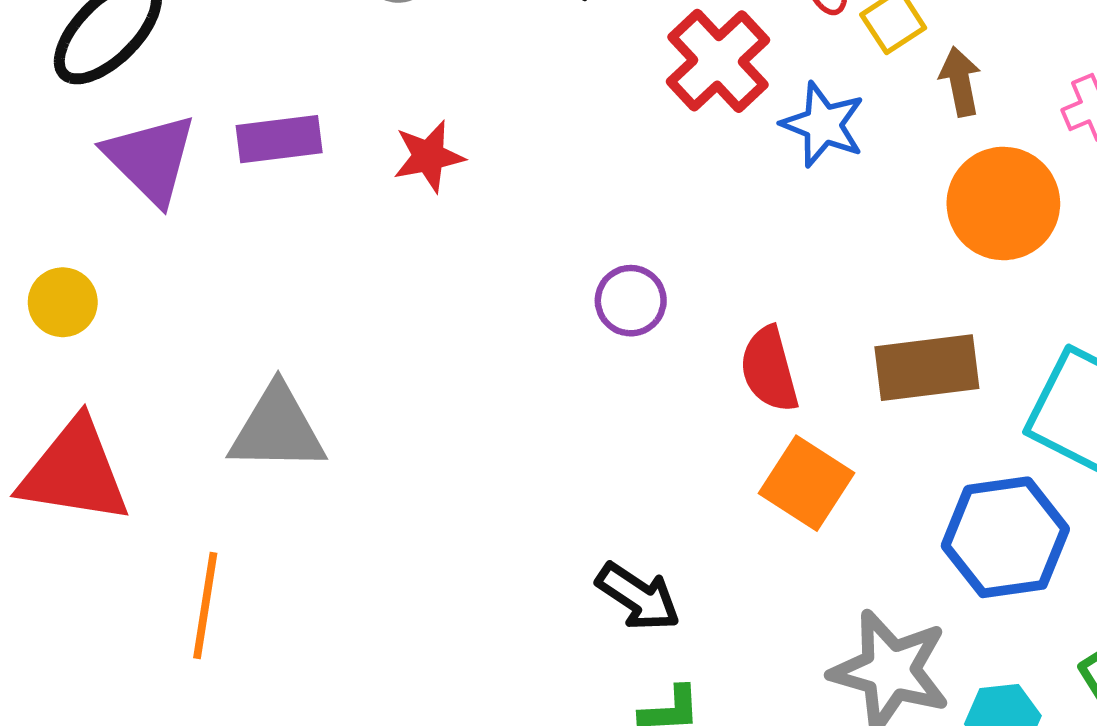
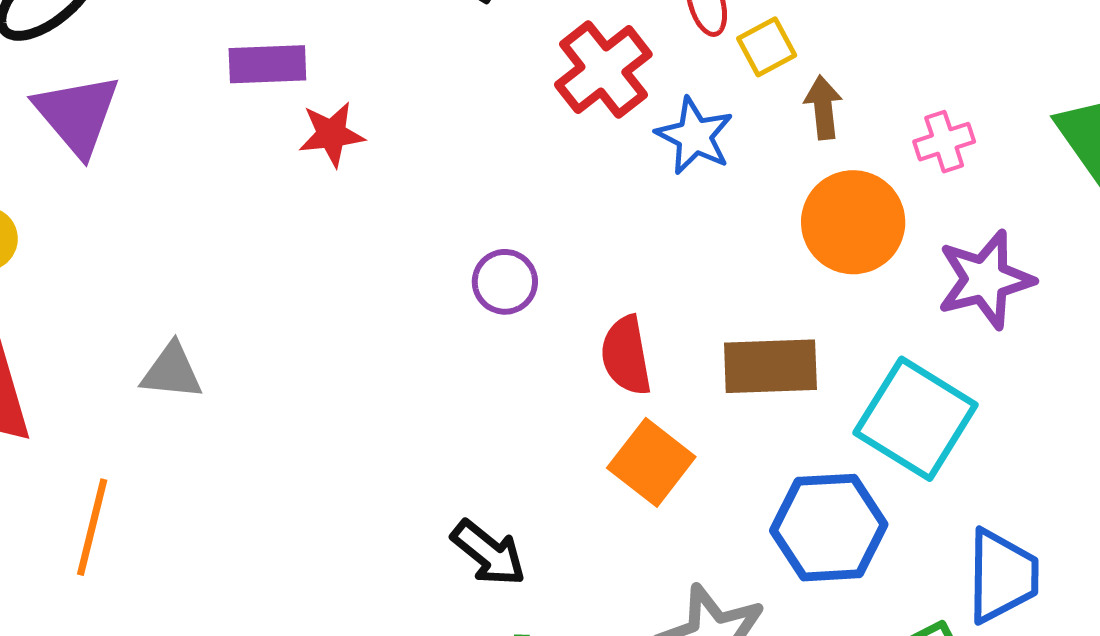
purple rectangle: (279, 139) -> (267, 64), moved
gray triangle: (277, 429) -> (172, 371), size x0.7

